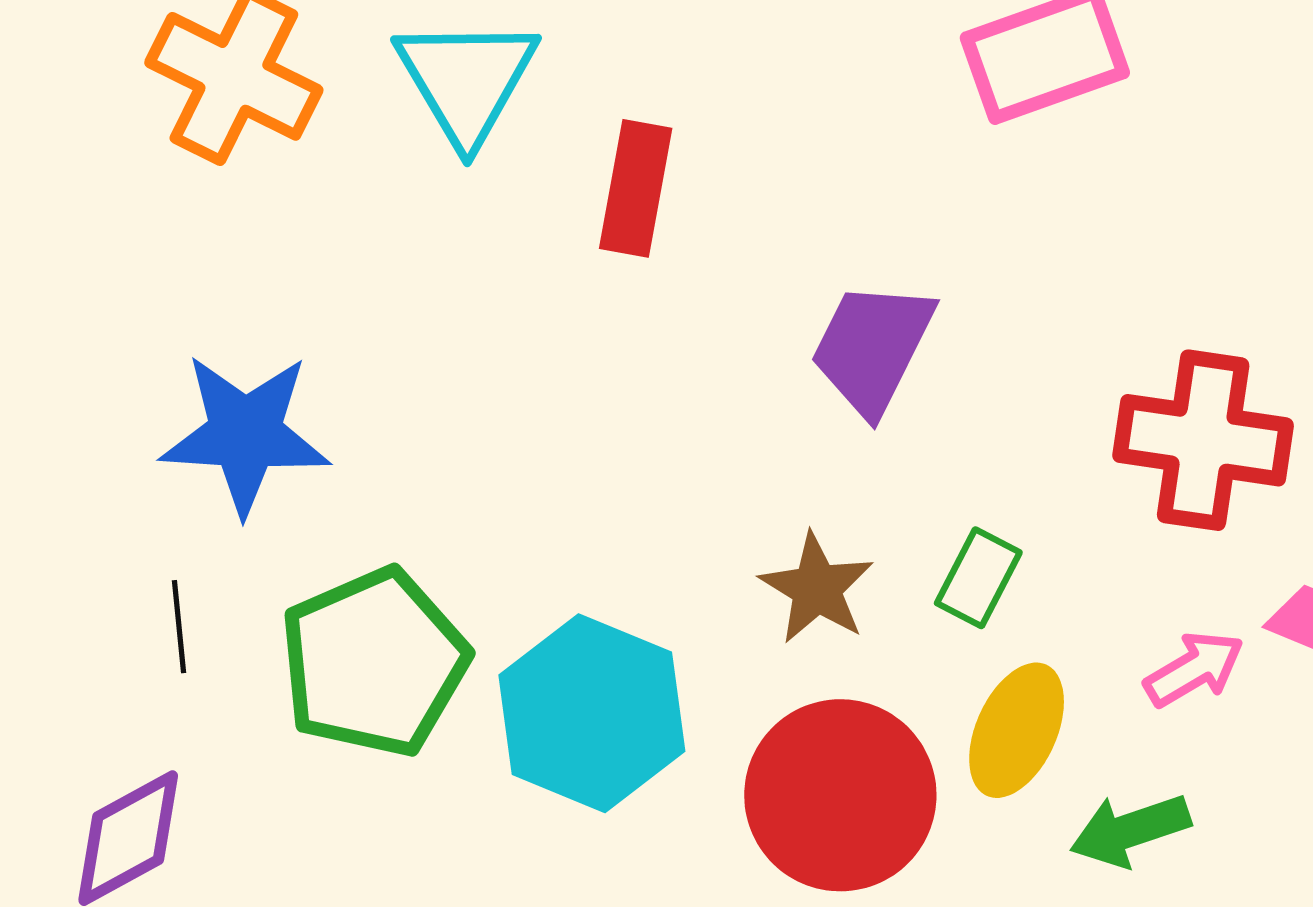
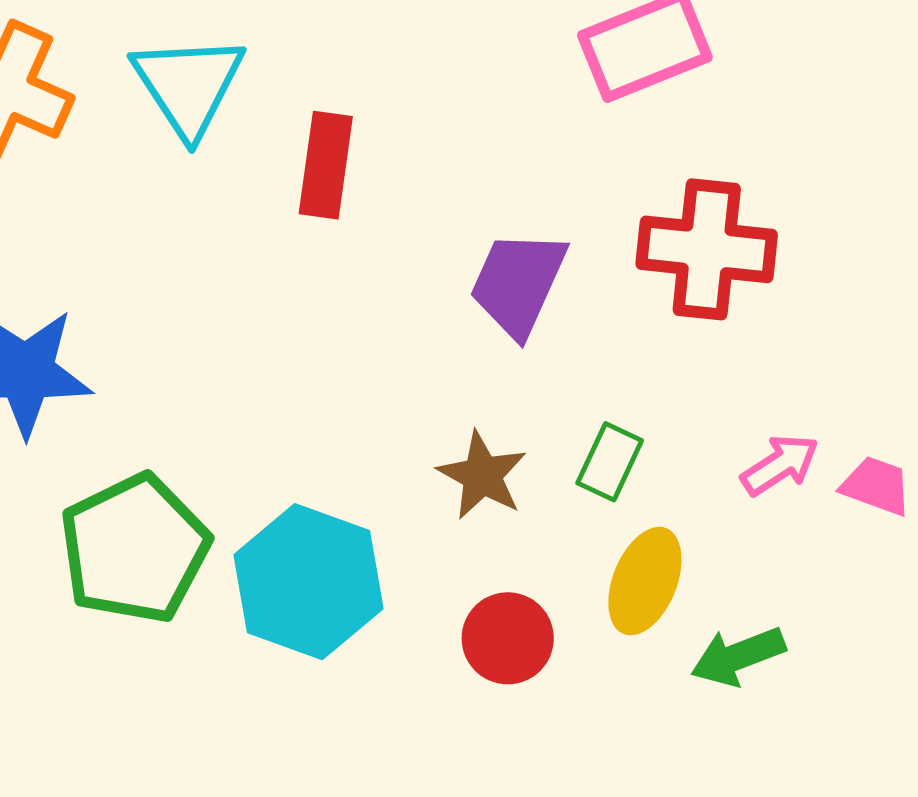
red cross: (1203, 440) -> (707, 249), moved
pink arrow: (1194, 669) -> (780, 465), moved
red circle: (840, 795) -> (508, 638), size x0.6

